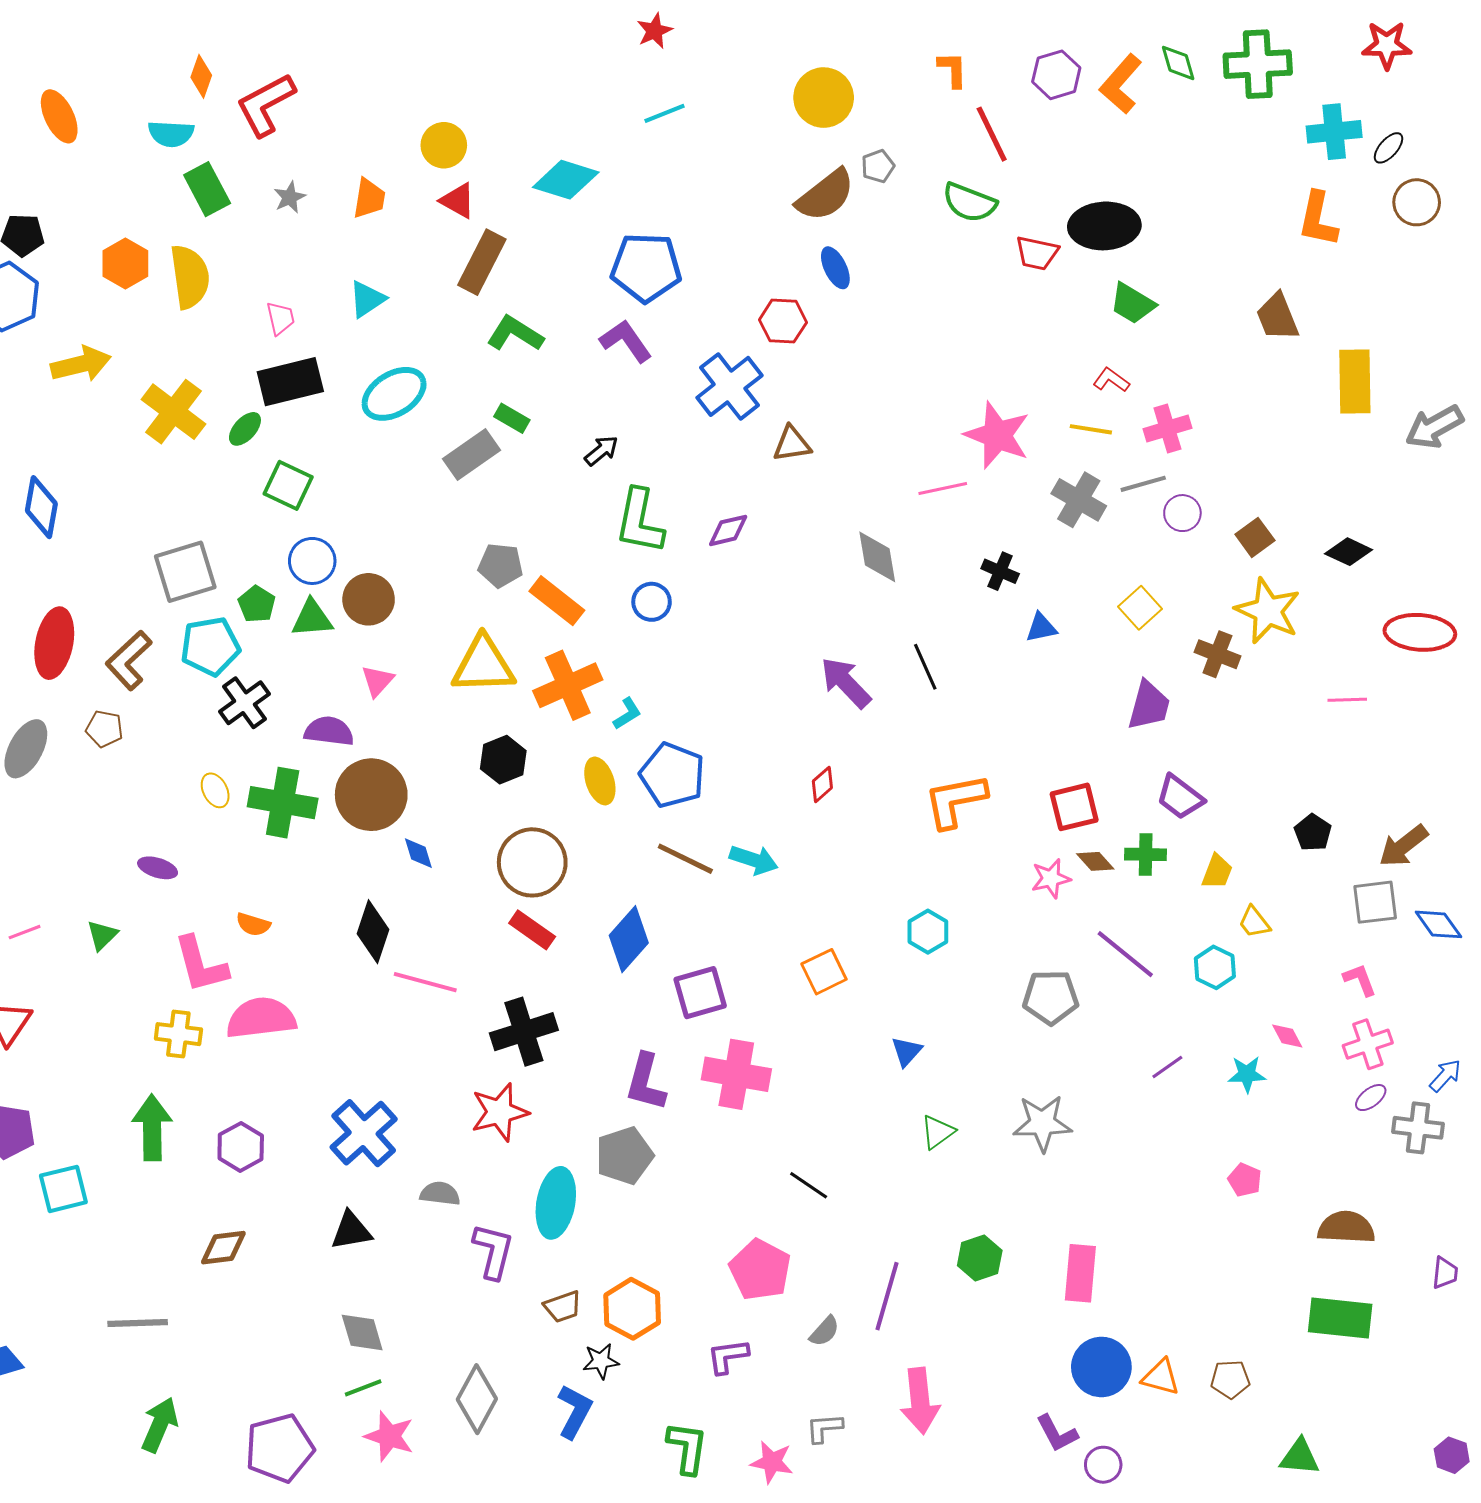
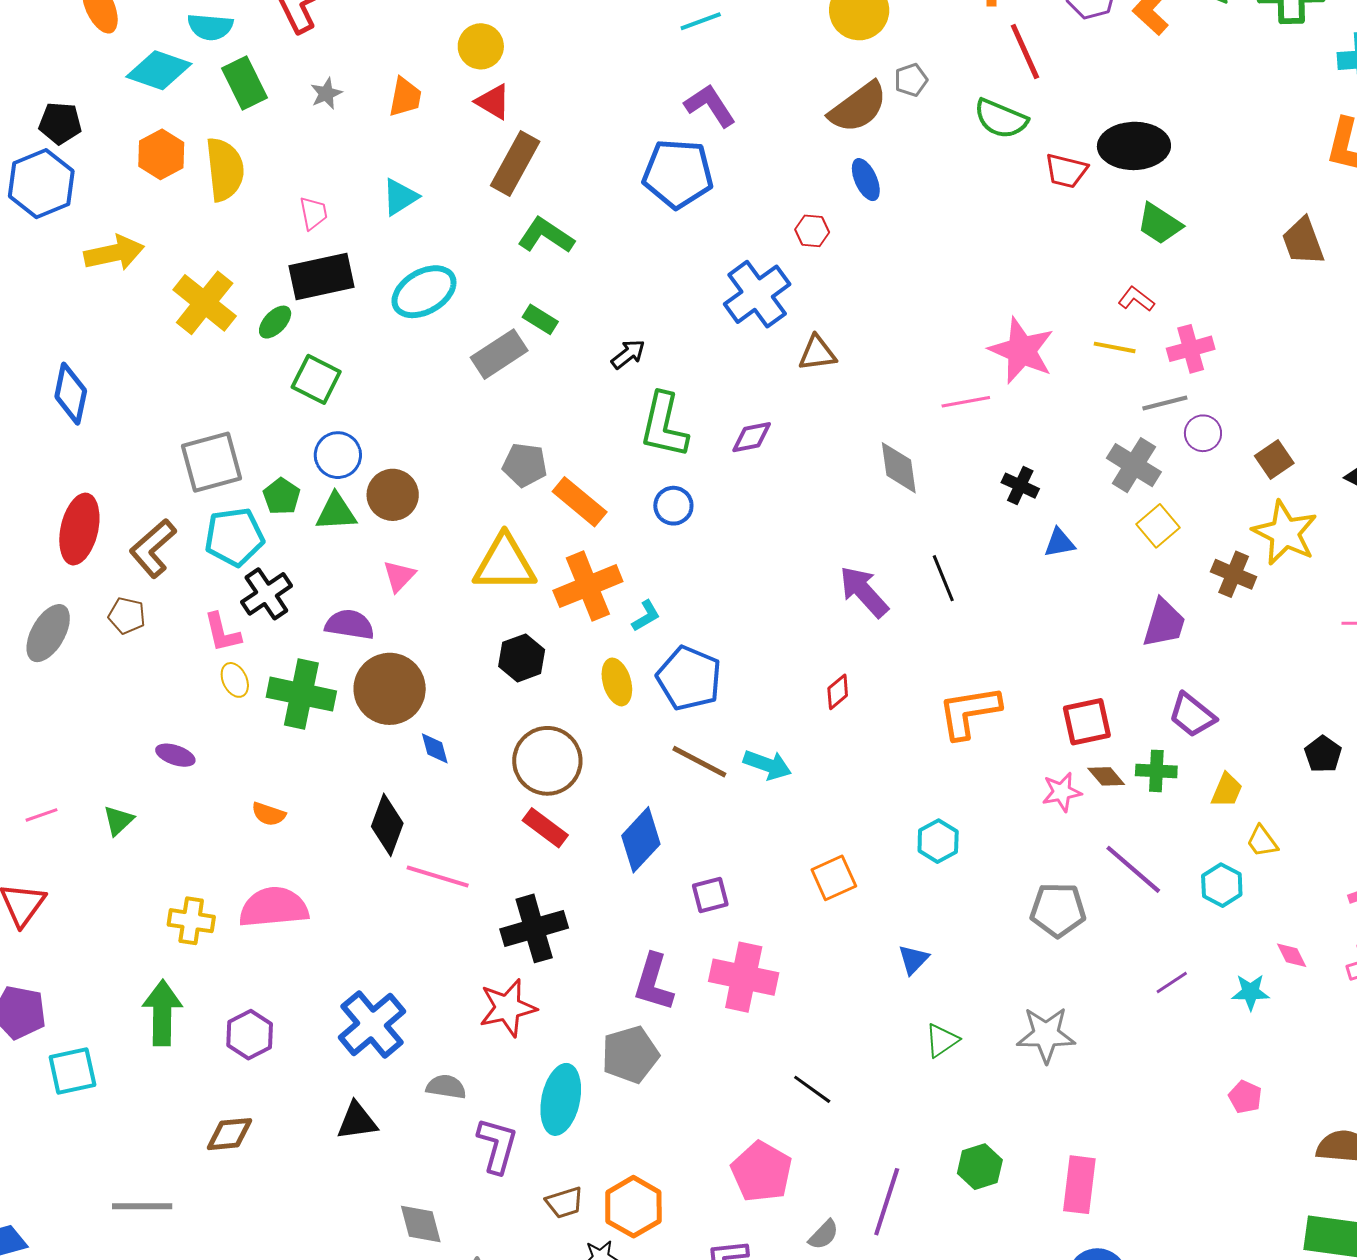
cyan diamond: (566, 180) -> (159, 70), moved
red hexagon: (783, 321) -> (812, 231), size x0.7
purple L-shape: (626, 341) -> (710, 106), moved
gray cross: (1079, 500) -> (1134, 465), moved
pink L-shape: (201, 965) -> (222, 633), moved, size x0.7
purple square: (700, 993) -> (710, 895), size x0.7
gray diamond: (362, 1332) -> (421, 1224), moved

